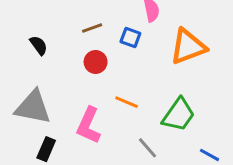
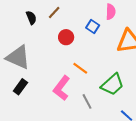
brown line: (92, 28) -> (54, 12), moved, turned -40
pink L-shape: (89, 125) -> (62, 88), moved

